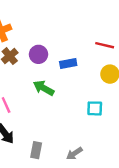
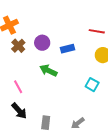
cyan square: (95, 108) -> (92, 85), turned 32

